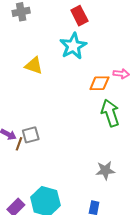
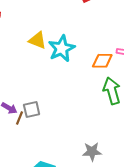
cyan star: (73, 46) -> (62, 48), moved
gray star: (105, 170) -> (92, 152), moved

